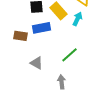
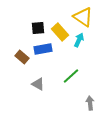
brown rectangle: (20, 36) -> (22, 57), turned 32
gray arrow: (62, 82) -> (90, 103), moved

